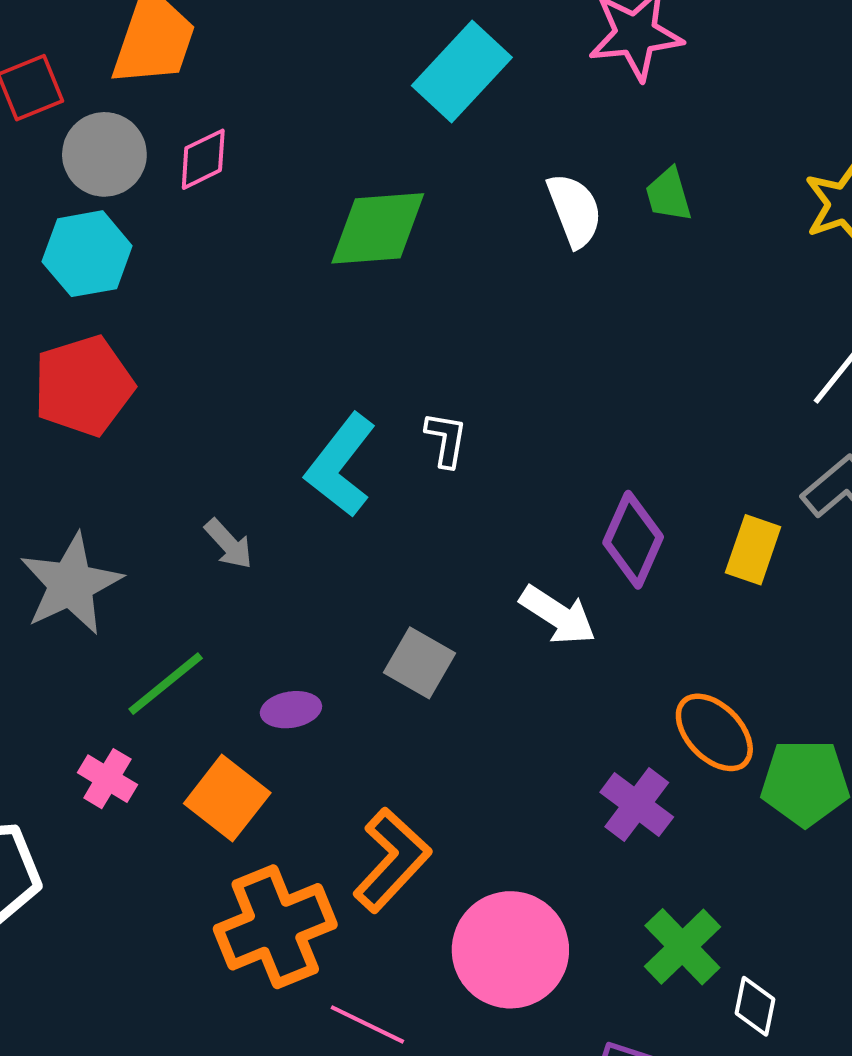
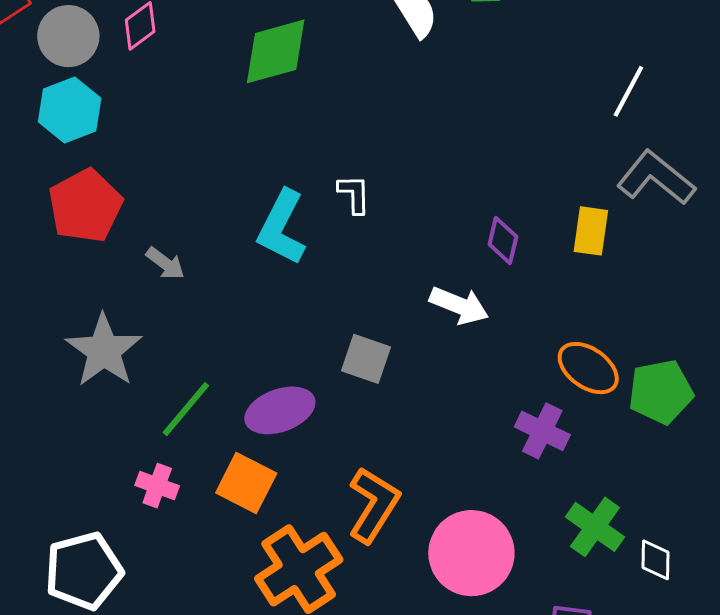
purple diamond: (633, 540) -> (503, 241), size x0.7
gray arrow: (229, 544) -> (165, 263), moved
purple ellipse: (291, 710) -> (280, 410), size x1.6

